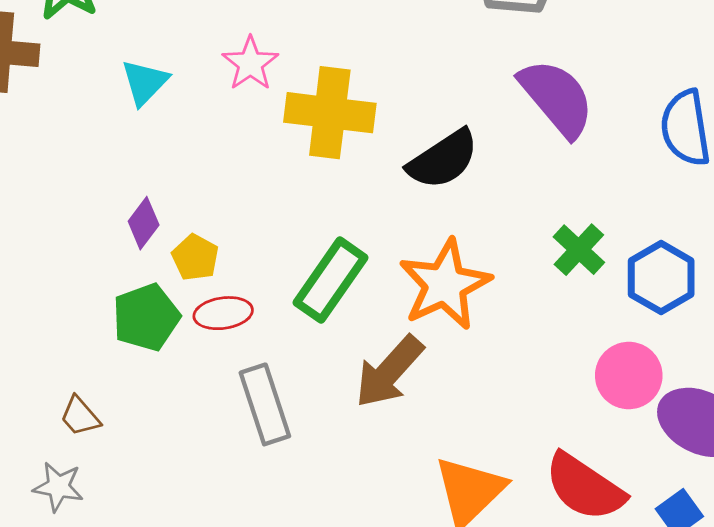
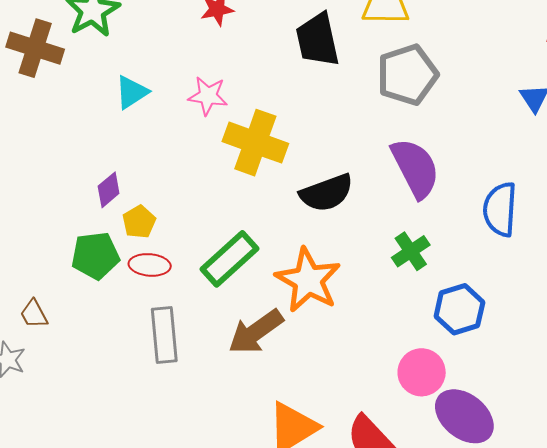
pink star: (250, 63) -> (208, 96), turned 30
green cross: (579, 250) -> (411, 251), moved
orange star: (445, 285) -> (308, 280), turned -30

